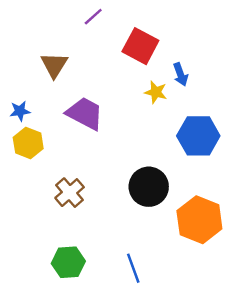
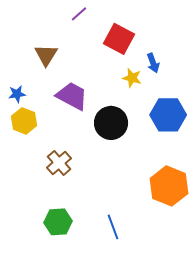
black circle: (149, 187) -> (111, 123), moved

